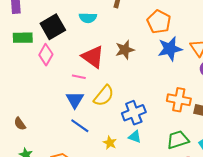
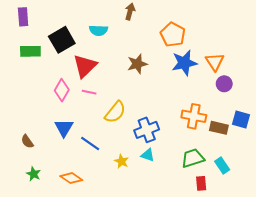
pink diamond: (46, 55) -> (62, 90), moved
red triangle: (93, 57) -> (85, 66), moved, turned 40
blue triangle: (75, 100) -> (64, 128), moved

